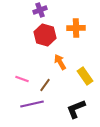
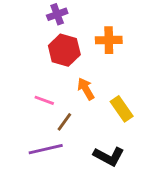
pink line: (22, 79) -> (44, 100), moved
black L-shape: (76, 109) -> (109, 156), turned -130

